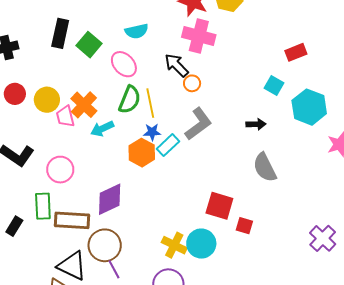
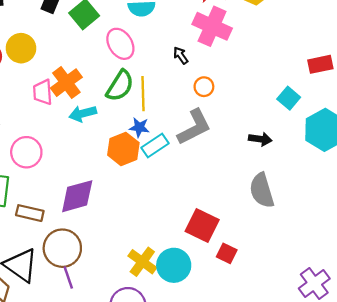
black arrow: (176, 65) -> (181, 55), size x0.6
orange circle: (192, 83) -> (204, 87), moved
yellow circle: (47, 100) -> (21, 48), moved
brown rectangle: (72, 220) -> (30, 213), size x0.7

